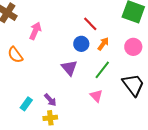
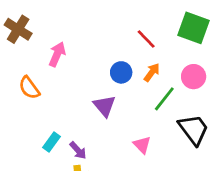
red line: (90, 24) -> (146, 39), moved
green line: (102, 70) -> (164, 99), moved
cyan rectangle: (26, 104) -> (52, 142), moved

